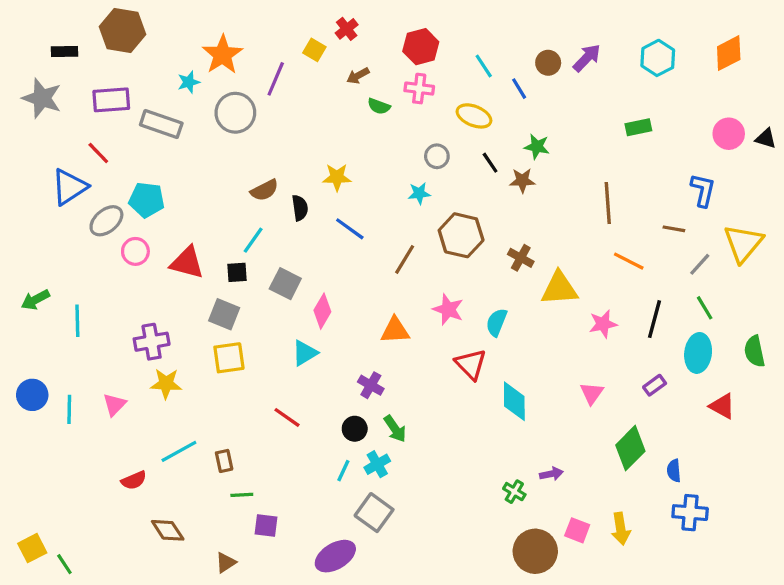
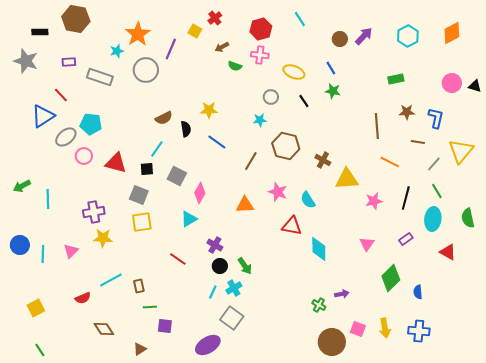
cyan line: (484, 66) -> (300, 19), moved
blue line: (519, 89) -> (331, 68), moved
purple rectangle: (111, 100) -> (69, 62), size x0.6
brown star: (522, 180) -> (407, 112), moved
cyan semicircle: (497, 322) -> (308, 200), turned -54
red triangle: (471, 364) -> (292, 226), turned -35
purple cross: (371, 385) -> (215, 245), moved
blue cross: (690, 513) -> (419, 331), moved
yellow square: (32, 548) -> (36, 308), moved

